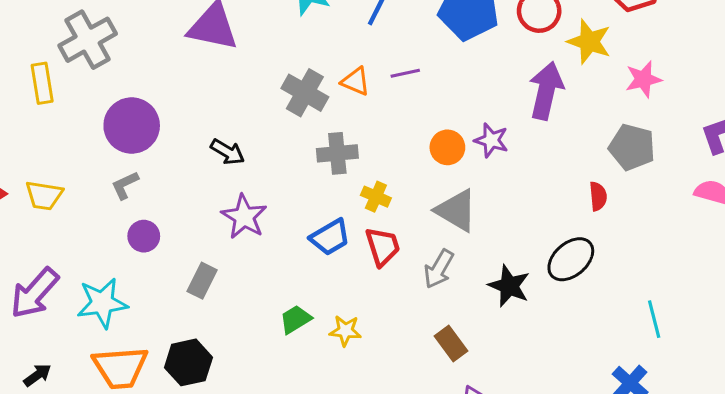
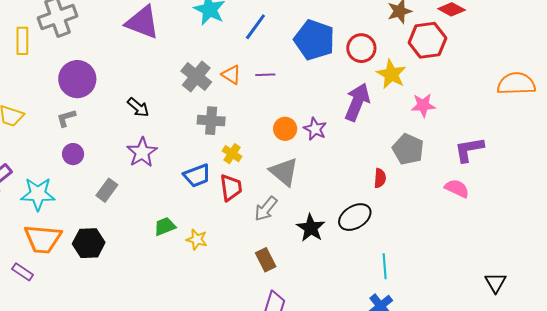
cyan line: (654, 319) -> (385, 266), moved

